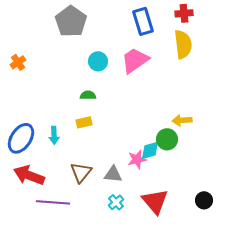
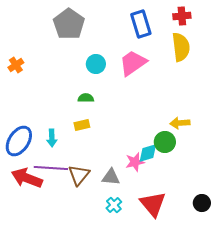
purple line: (53, 202) -> (51, 168), moved

